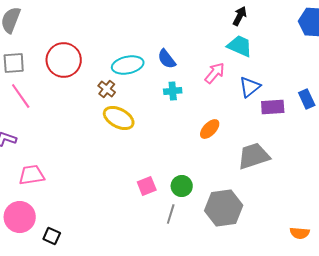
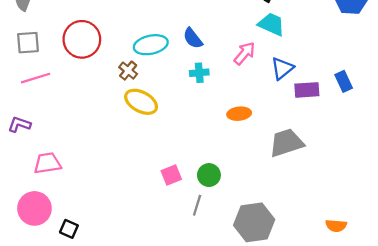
pink line: (21, 96) -> (36, 78), turned -72
orange ellipse: (210, 129) -> (239, 114), turned 40
gray hexagon: (224, 208) -> (254, 222), moved

